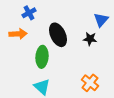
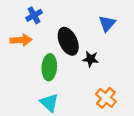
blue triangle: (101, 20) -> (107, 24), moved
black star: (90, 39) -> (91, 59), moved

